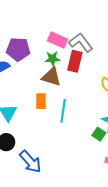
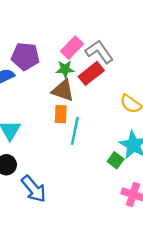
pink rectangle: (57, 40) -> (72, 48), turned -72
red rectangle: (75, 61) -> (91, 73), turned 35
orange rectangle: (41, 101) -> (61, 114), moved

